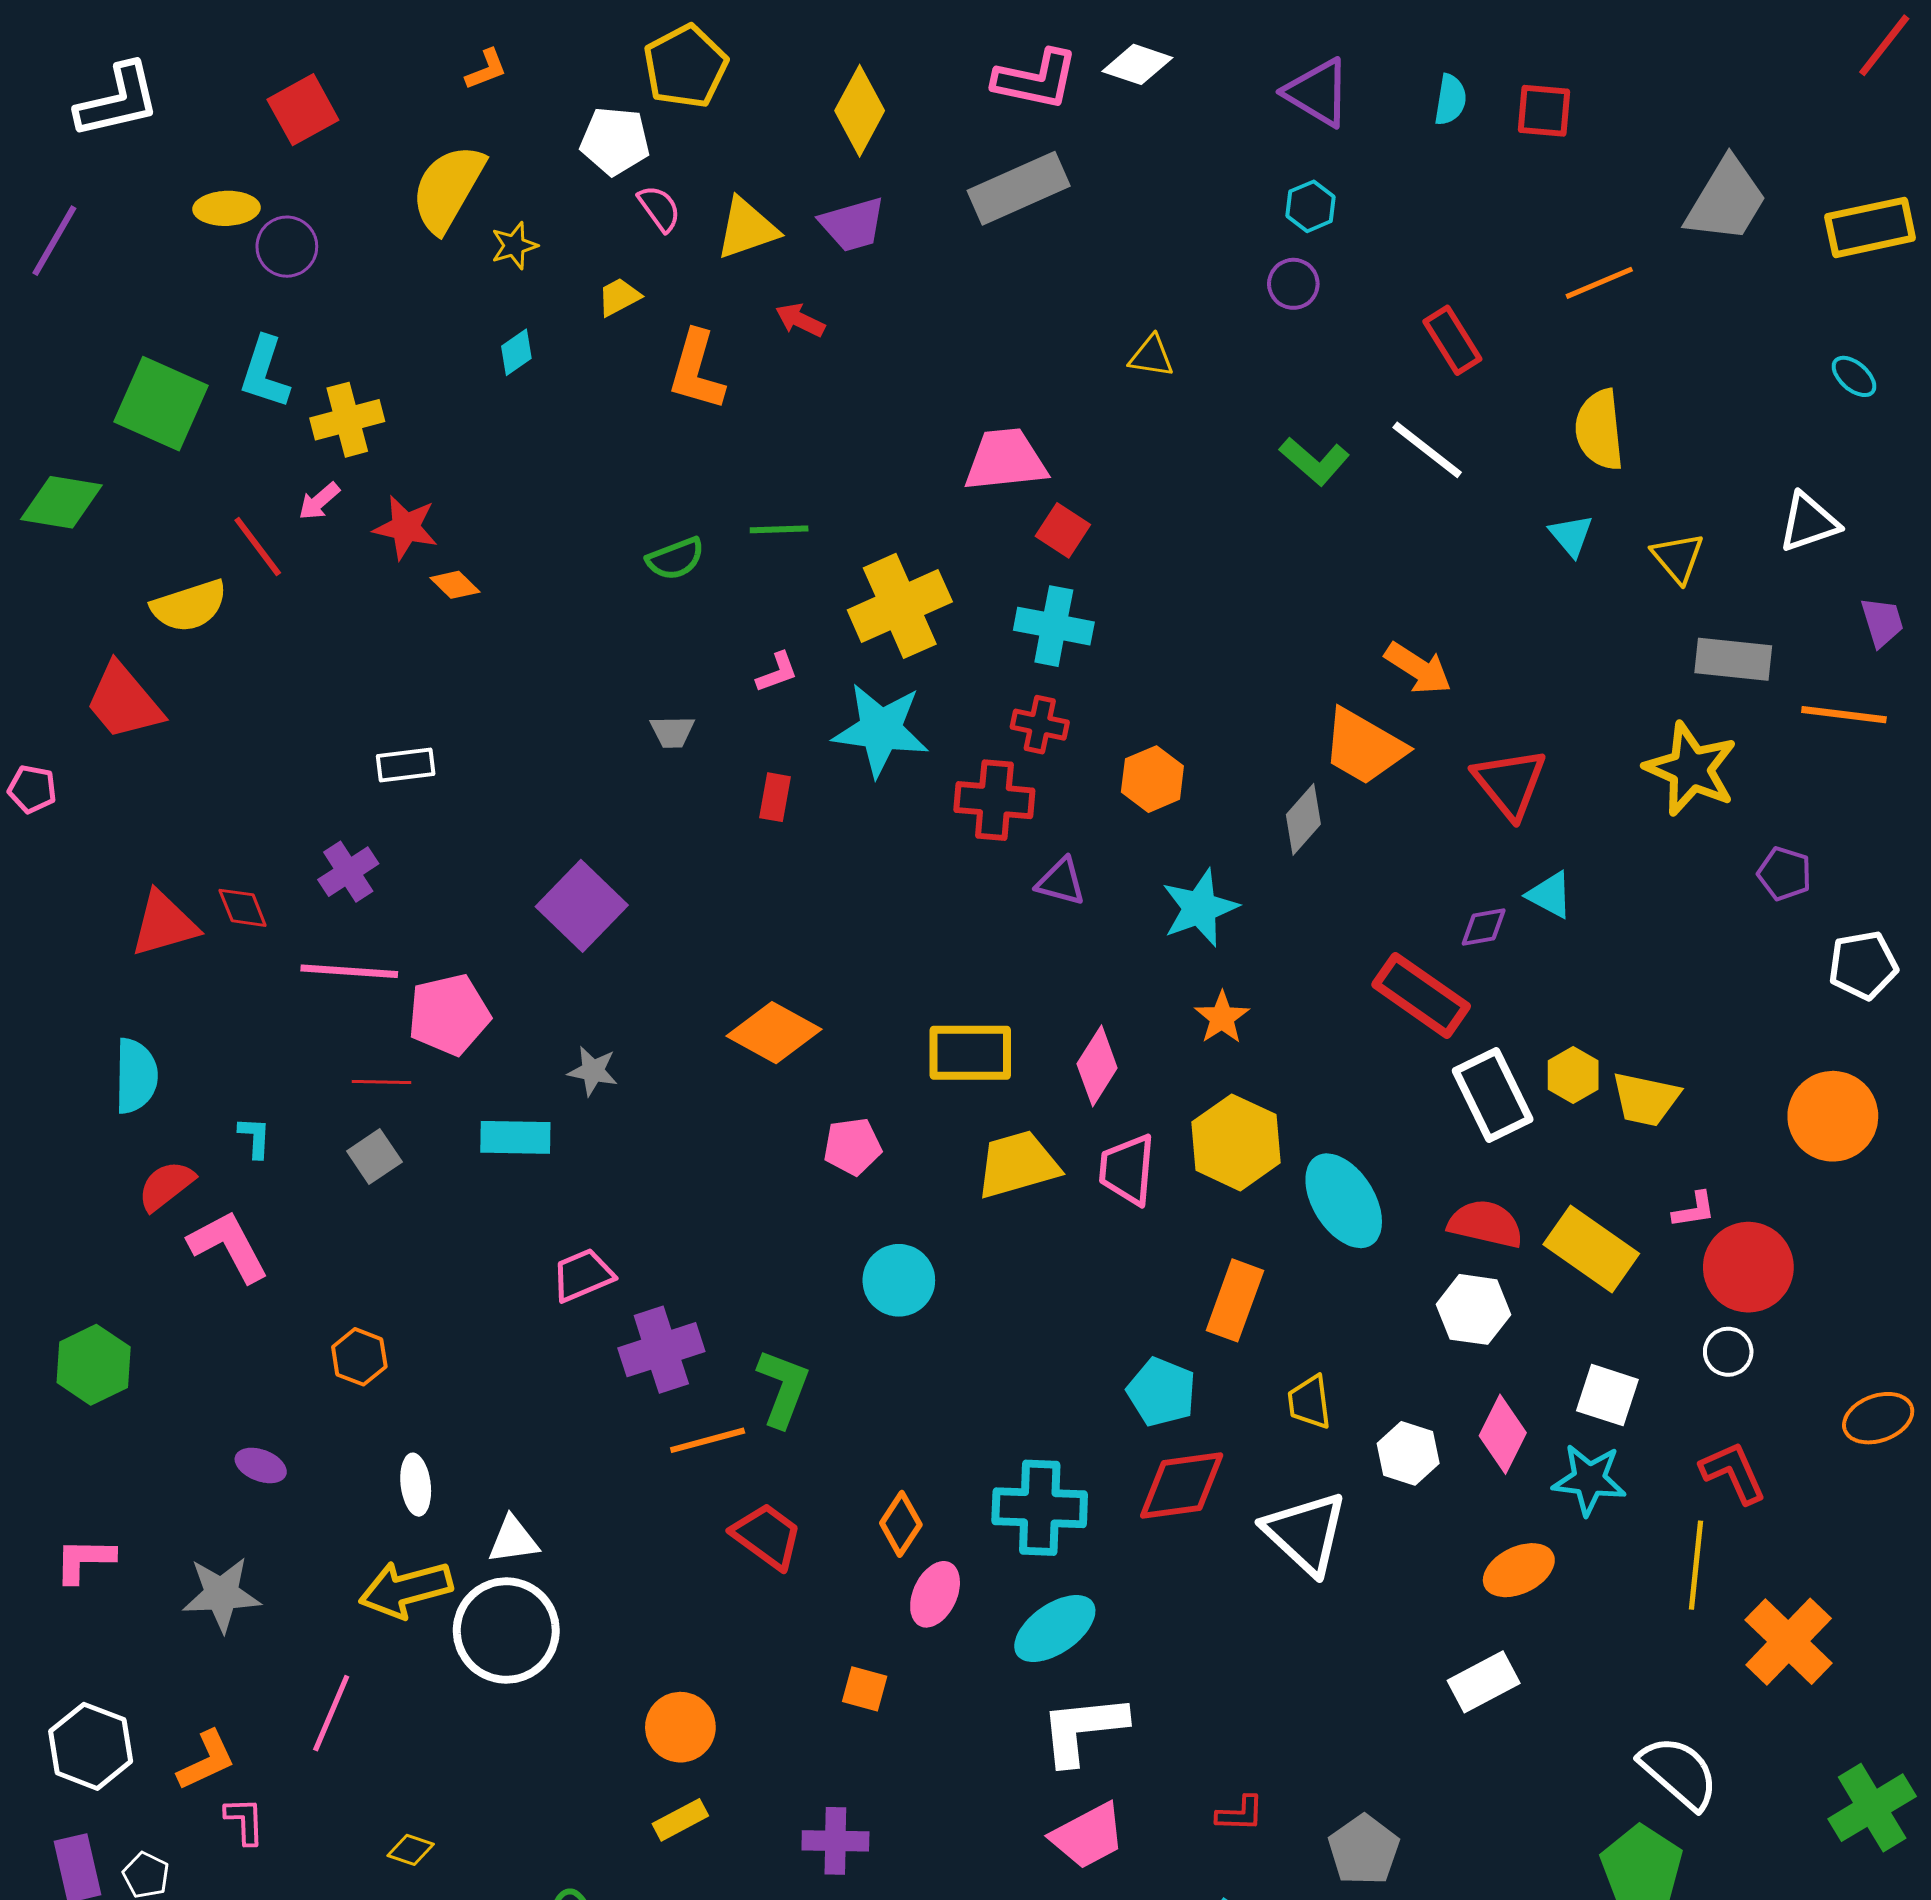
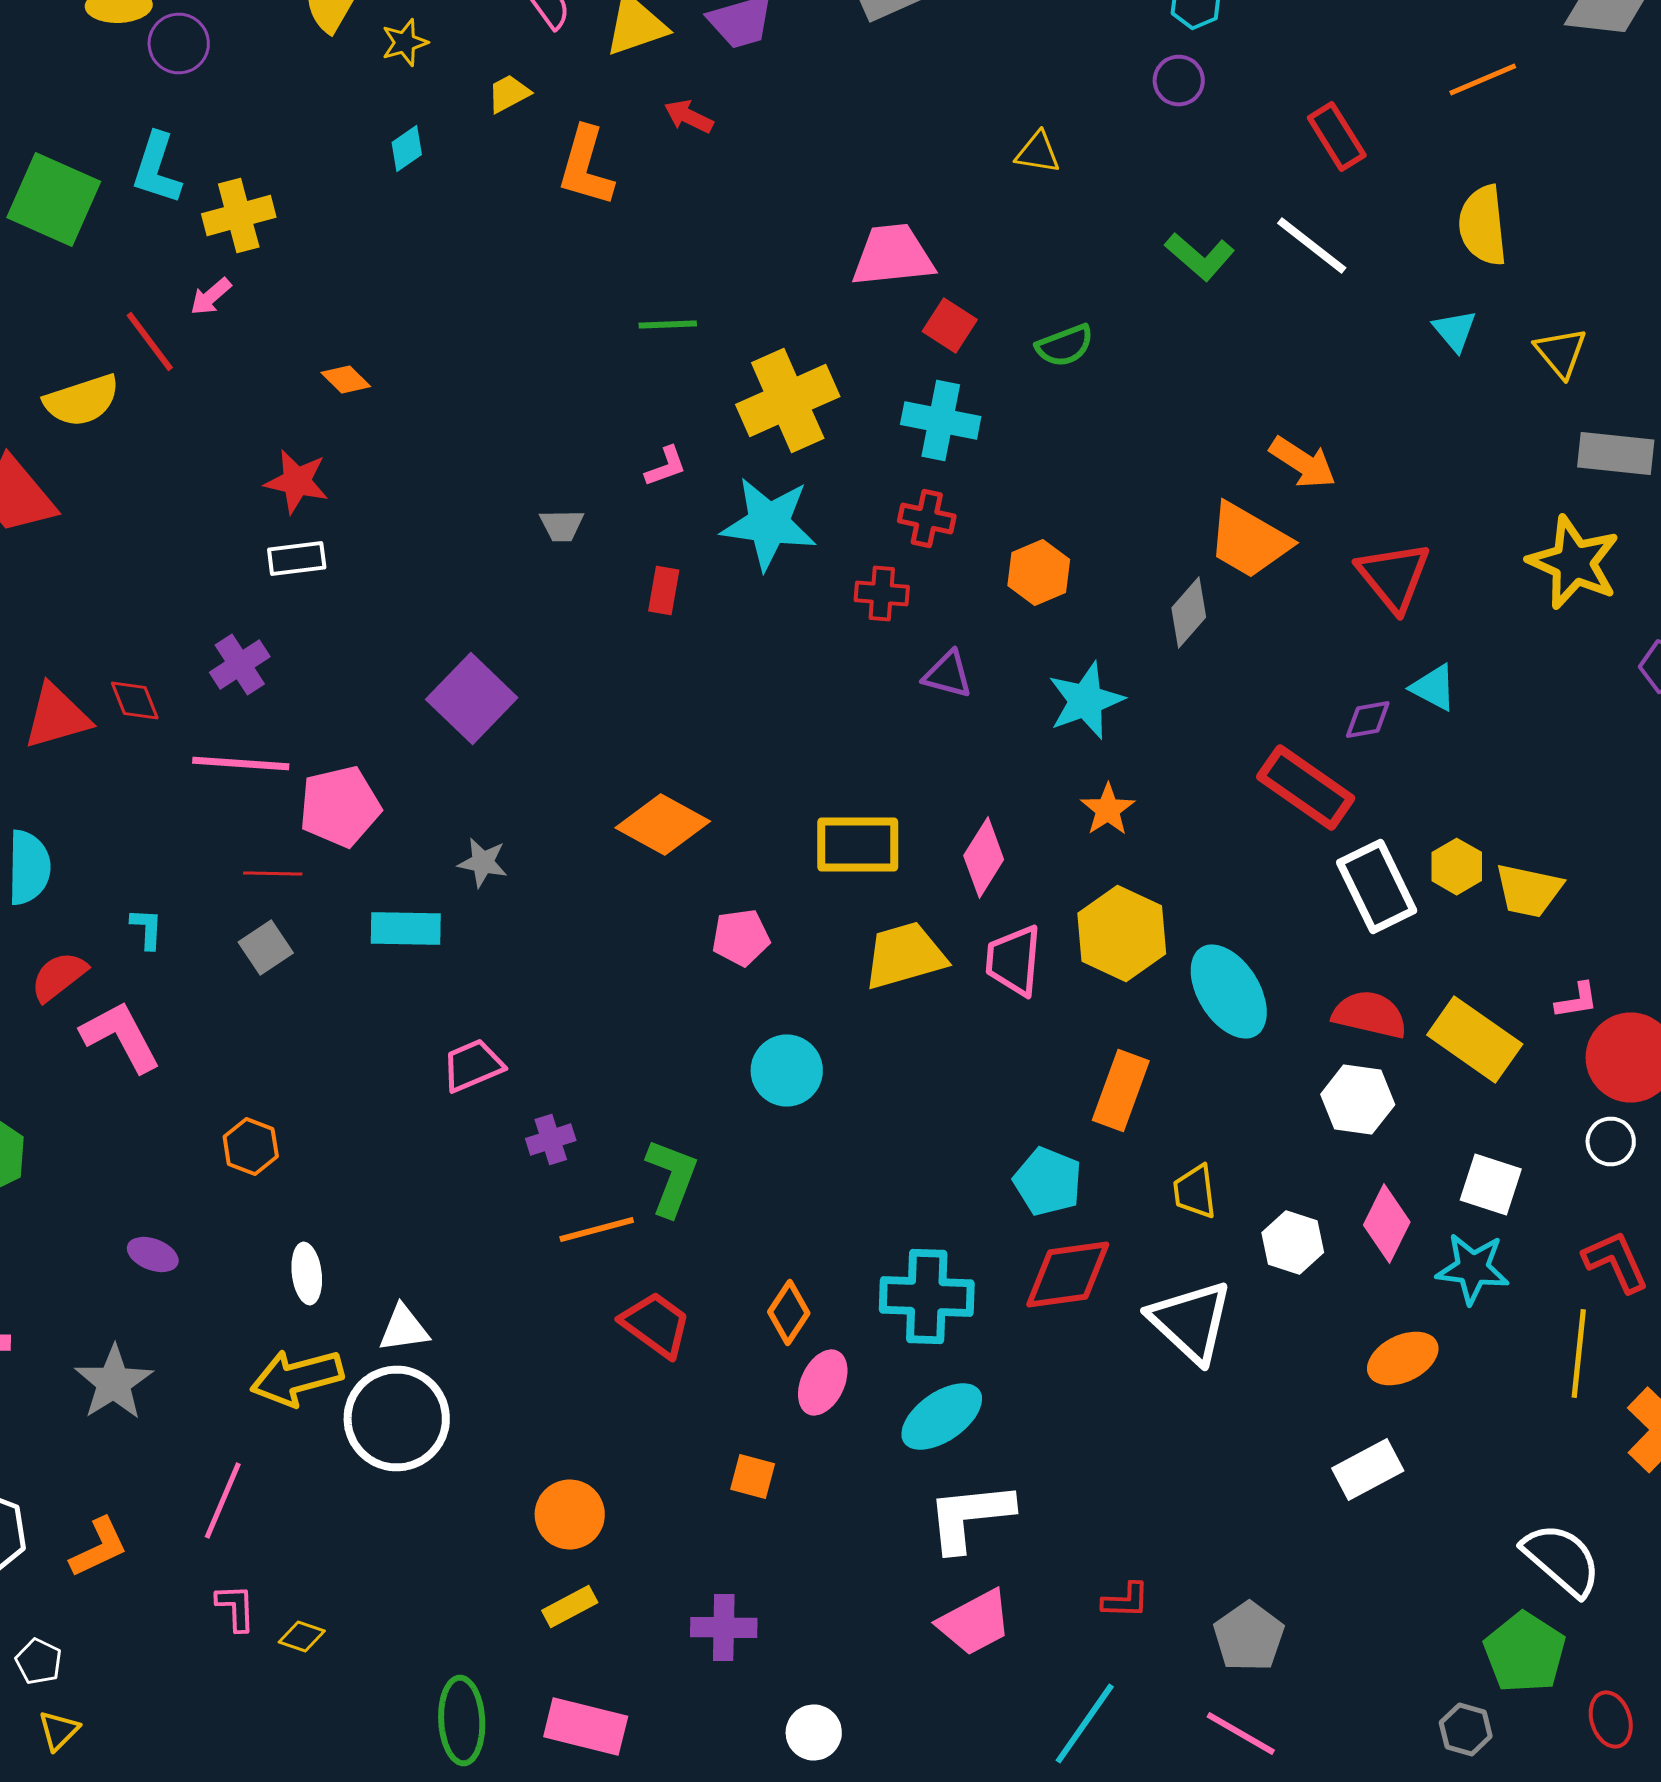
red star: (406, 527) -> (297, 482), moved
green semicircle: (675, 559) -> (1065, 346), moved
red cross: (994, 800) -> (882, 594), size x0.7
purple cross: (661, 1350) -> (551, 1140), size x0.6
gray star: (221, 1594) -> (114, 1382), turned -30
pink L-shape: (245, 1821) -> (236, 1608), moved

